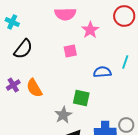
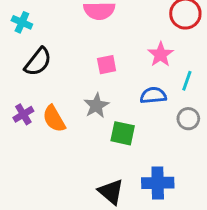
pink star: (90, 30) -> (161, 54), moved
gray star: (63, 115) -> (96, 106), moved
gray circle: (126, 125) -> (188, 119), moved

